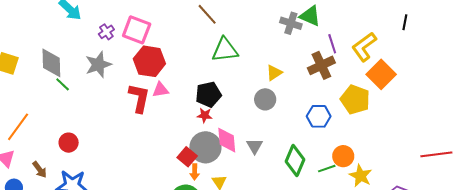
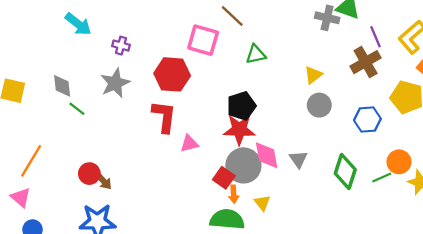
pink square: (137, 30) -> (203, 40), moved
purple cross: (106, 32) -> (121, 46), turned -35
green triangle: (225, 50) -> (256, 54), size x0.7
gray diamond: (51, 63) -> (62, 86), size x0.7
pink triangle: (160, 90) -> (189, 144), moved
gray circle: (265, 99) -> (319, 105), moved
red star: (205, 115) -> (239, 130), size x1.8
brown arrow: (40, 170) -> (103, 181), moved

